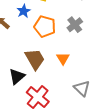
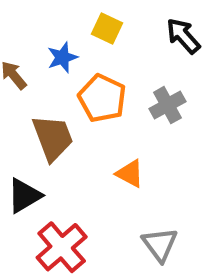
orange triangle: (63, 58) -> (130, 173), turned -40
brown trapezoid: (35, 59) -> (53, 138), moved

